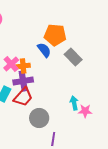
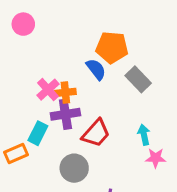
red trapezoid: (23, 97) -> (96, 133), moved
cyan arrow: (74, 103) -> (144, 135), moved
gray circle: (39, 118) -> (74, 168), moved

